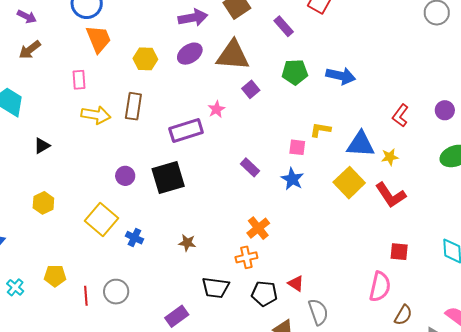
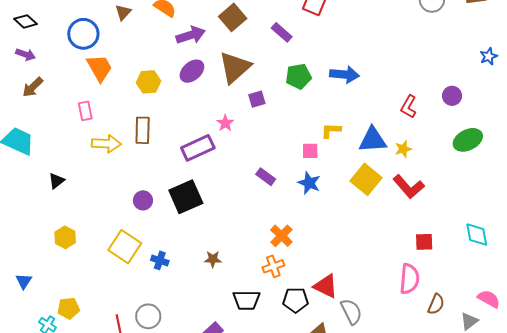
brown triangle: (233, 55) -> (235, 67), turned -39
purple square: (251, 89) -> (257, 99), turned 30
yellow pentagon: (55, 276) -> (69, 308), moved
red triangle: (296, 283) -> (326, 286), size x1.5

